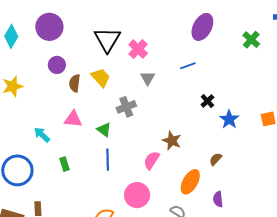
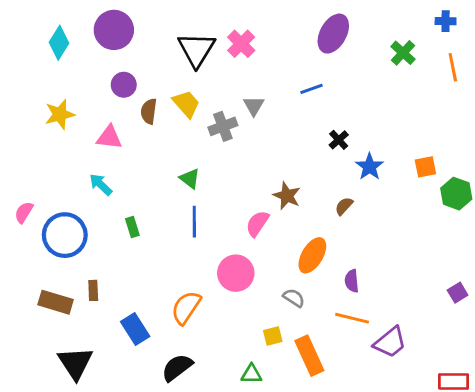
pink cross: (138, 49) -> (241, 44), moved
gray cross: (126, 107) -> (223, 126), moved
pink triangle: (73, 119) -> (109, 137), moved
brown semicircle: (216, 159) -> (344, 206), moved

